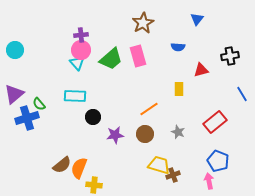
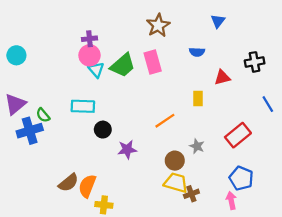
cyan triangle: (77, 63) -> (96, 70), moved
brown circle: (145, 134) -> (175, 161), moved

